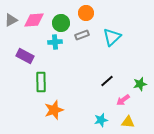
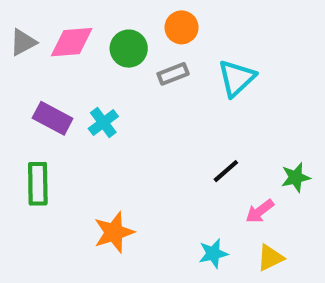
cyan cross: (55, 42) -> (103, 122), moved, turned -32
green rectangle: (41, 82) -> (38, 184), moved
yellow triangle: (128, 122) -> (270, 258), turned -32

